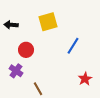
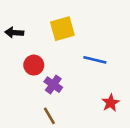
blue line: (73, 46) -> (95, 60), turned 72
purple cross: (16, 71) -> (53, 85), moved

